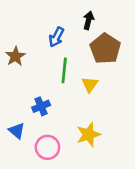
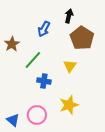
green line: (64, 70) -> (33, 60), moved, turned 36
blue cross: (41, 106) -> (44, 81), moved, turned 32
blue triangle: (17, 131) -> (13, 120), moved

